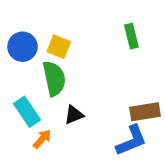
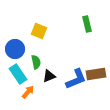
blue circle: (22, 47) -> (15, 49), moved
green semicircle: (54, 78) -> (36, 62), moved, size x0.6
blue L-shape: (131, 141) -> (76, 79), moved

